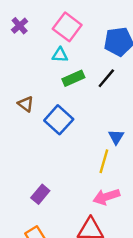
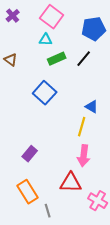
brown triangle: (26, 104) -> (11, 60), moved
blue triangle: (116, 137) -> (92, 107), turned -32
pink arrow: (106, 197) -> (84, 156), turned -65

